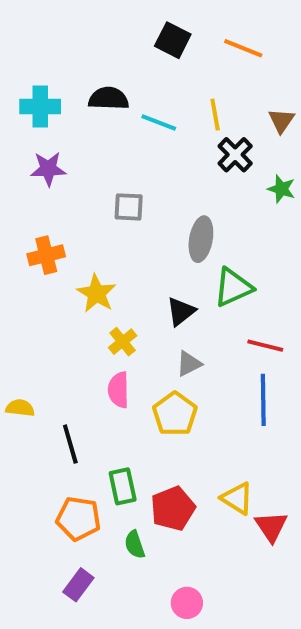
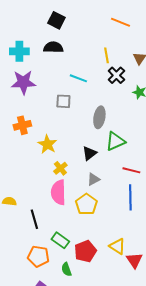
black square: (173, 40) -> (56, 20), moved
cyan line: (159, 123) -> (78, 78), moved
purple star: (48, 169) -> (23, 82), size x1.4
pink semicircle: (119, 390) -> (58, 192), size x1.4
green rectangle: (123, 486) -> (60, 240), turned -42

